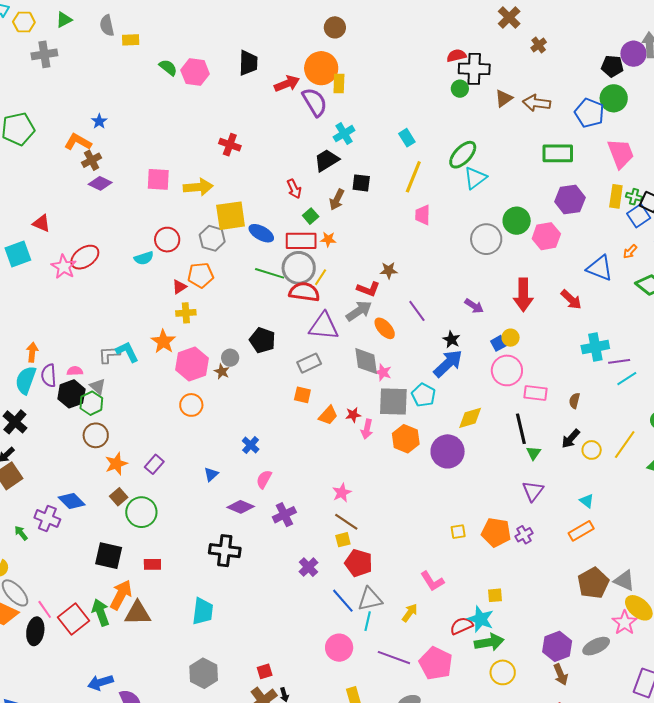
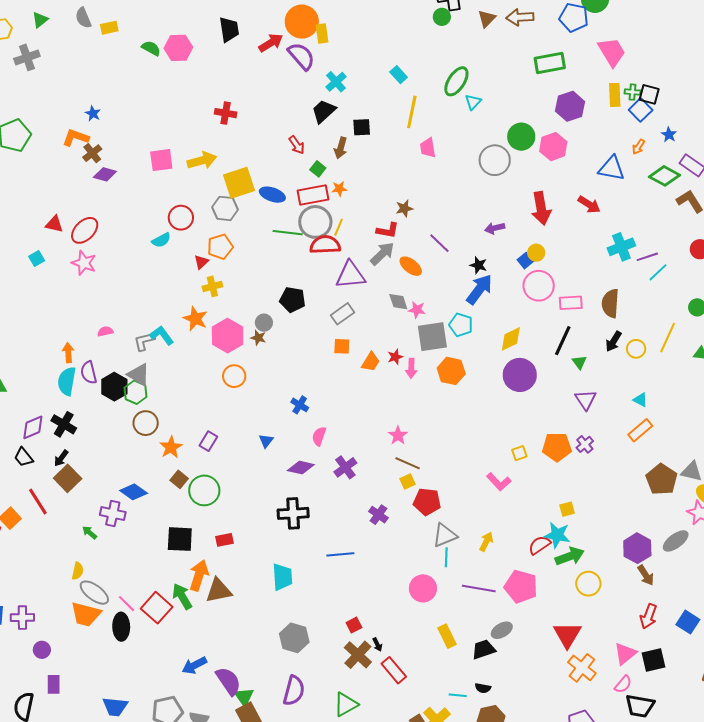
cyan triangle: (475, 178) -> (473, 102), size x0.7
cyan square: (18, 254) -> (37, 259), size x0.6
red ellipse: (85, 257) -> (85, 230), moved
purple arrow: (474, 306) -> (495, 228), turned 144
gray diamond: (366, 361) -> (398, 302), size x0.7
pink semicircle: (75, 371) -> (105, 331), moved
gray triangle: (98, 386) -> (139, 375), size x1.4
brown semicircle: (574, 401) -> (610, 303), size x1.8
black line: (521, 429) -> (563, 341), turned 48
purple circle: (448, 451) -> (520, 375), moved
pink L-shape: (432, 581) -> (499, 482), moved
blue line: (343, 601) -> (340, 554), moved, turned -44

